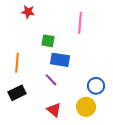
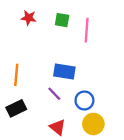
green square: (48, 41) -> (62, 20), moved
blue circle: (96, 86) -> (84, 100), moved

